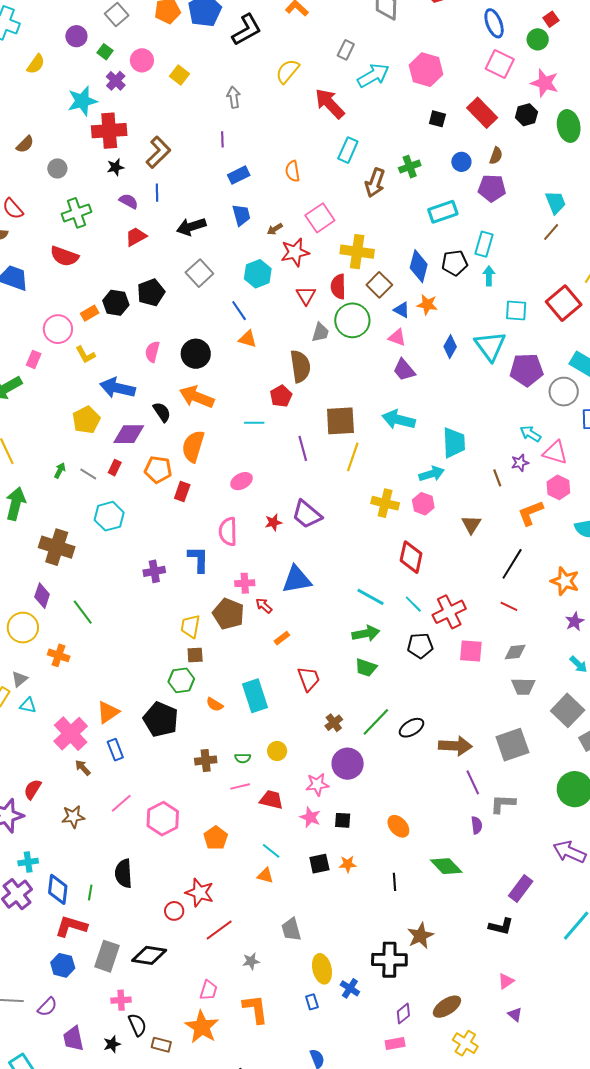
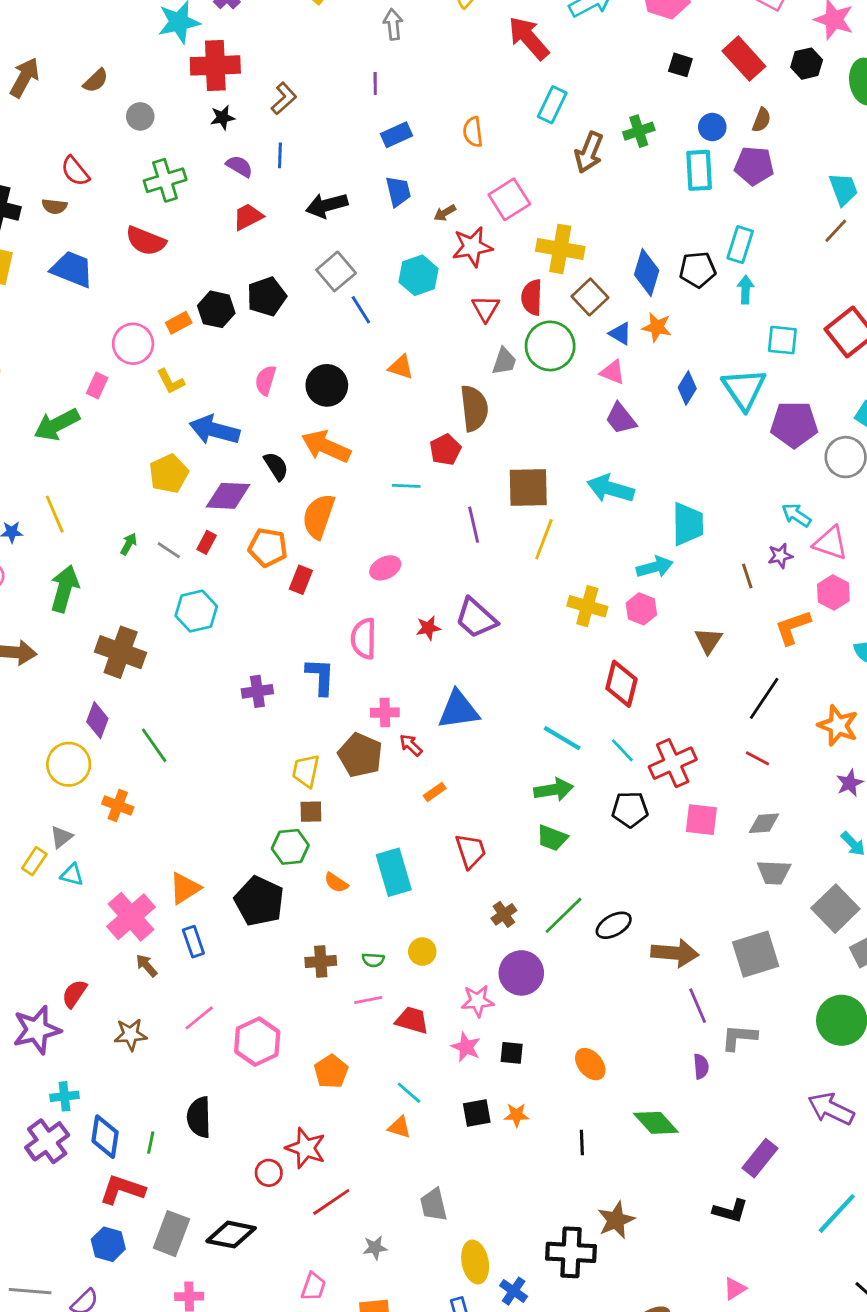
brown L-shape: (158, 152) -> (284, 98), size x0.7
cyan rectangle: (443, 212) -> (699, 170), moved, turned -76
blue line: (239, 311) -> (361, 310), moved

